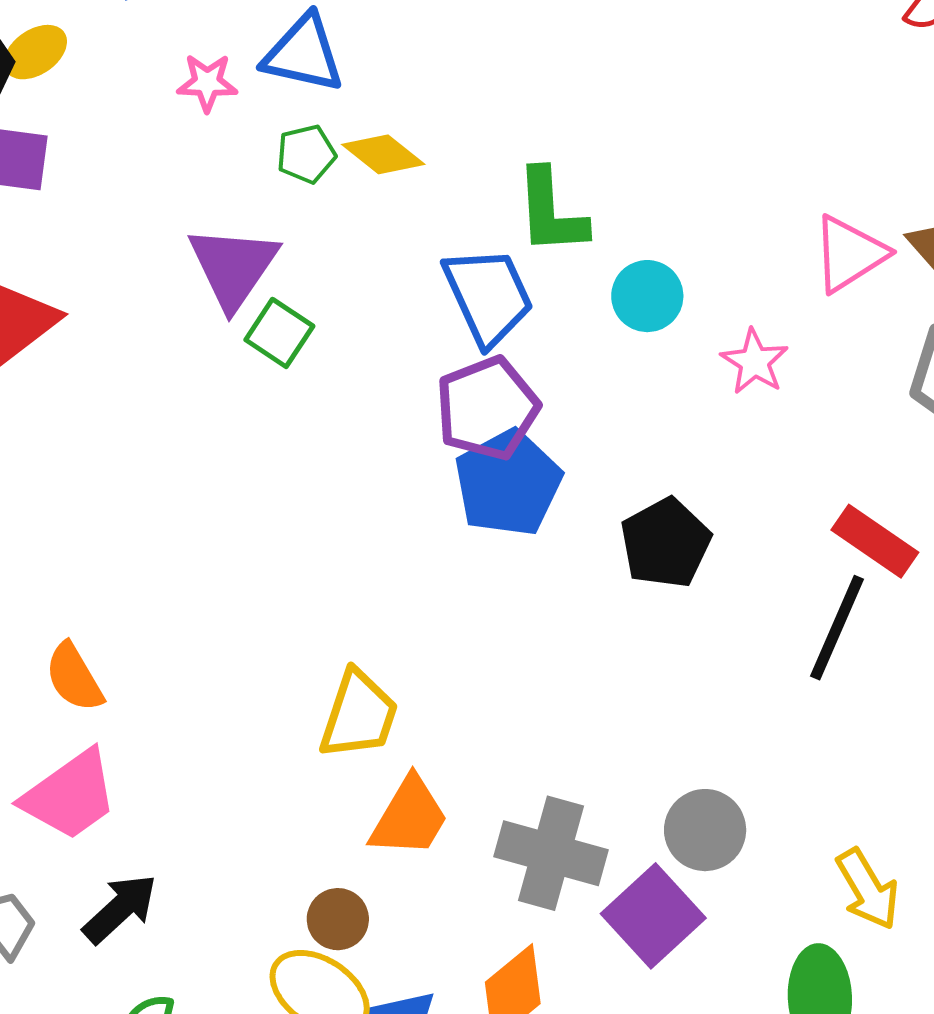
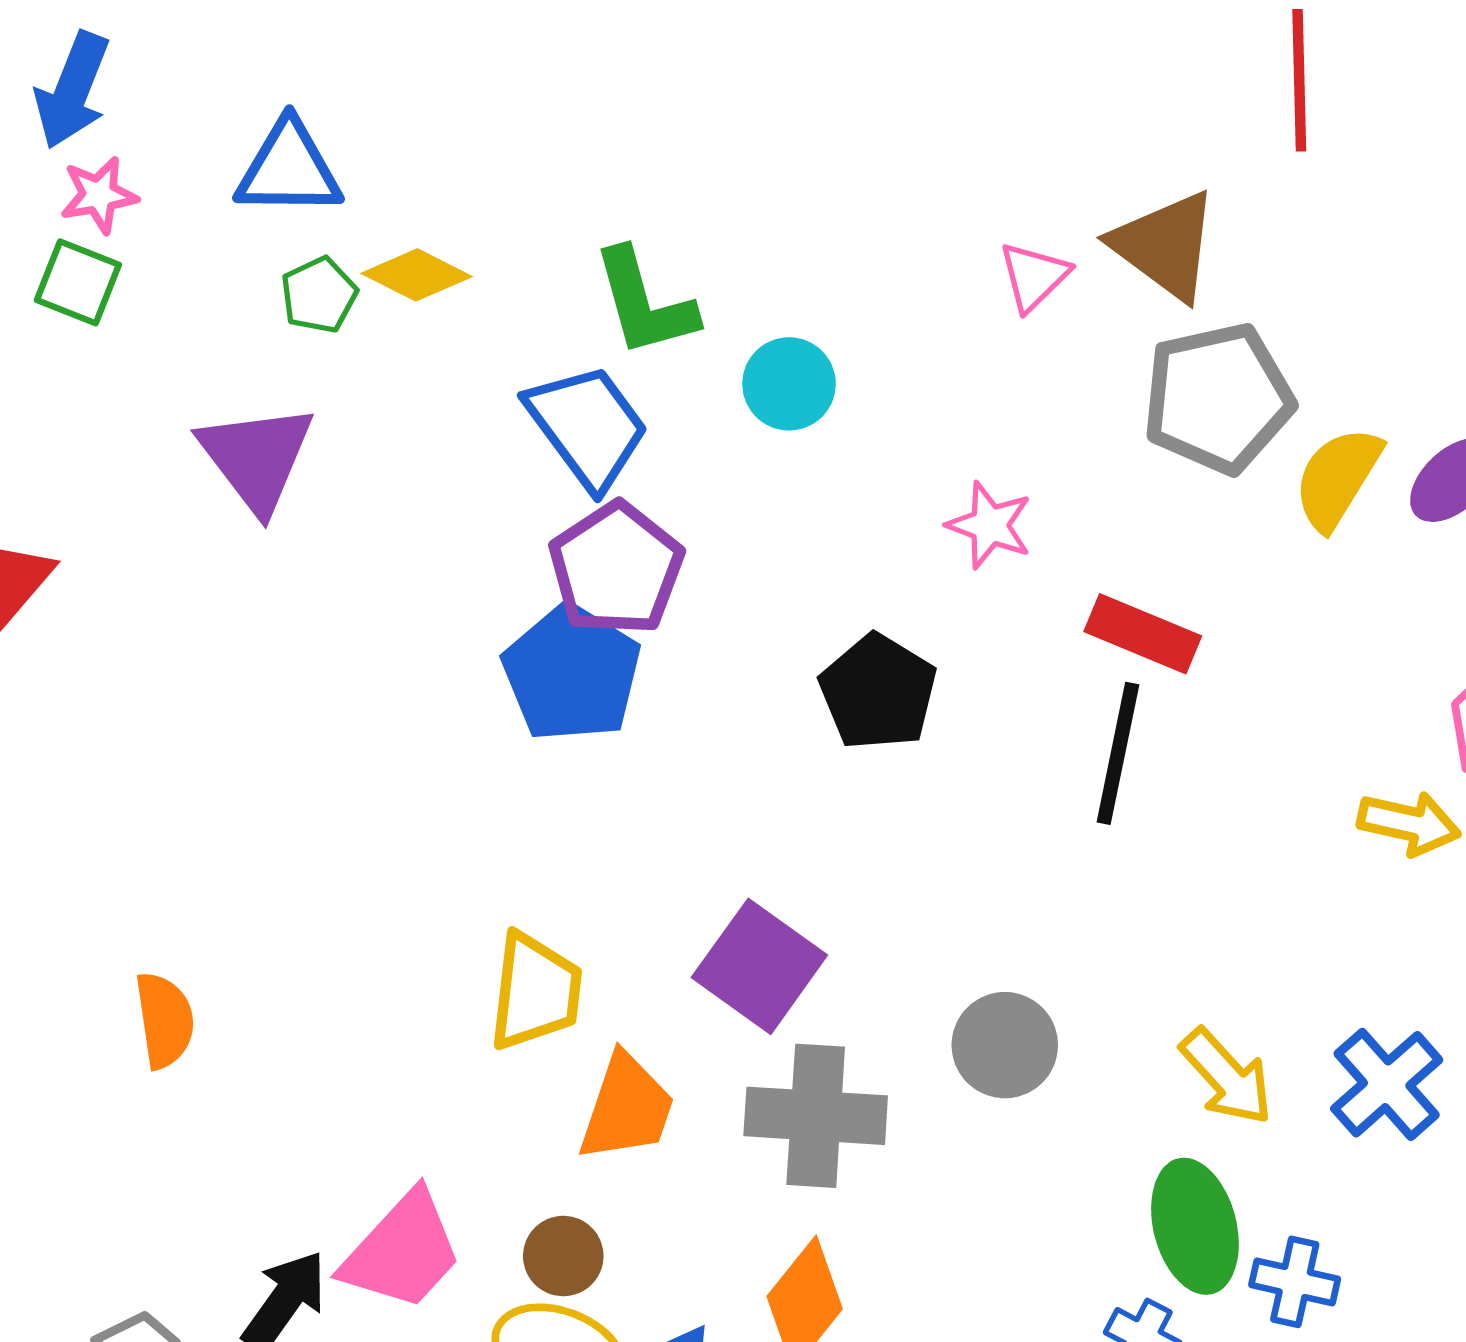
pink star: (207, 83) -> (99, 195), moved
pink triangle: (849, 254) -> (1034, 276), size x0.7
green square: (279, 333) -> (78, 282), moved
pink star: (755, 362) -> (990, 525), moved
blue pentagon: (508, 483) -> (572, 673), moved
orange semicircle: (74, 677) -> (165, 1020), turned -146
pink trapezoid: (70, 795) -> (402, 1251), moved
purple square: (653, 916) -> (759, 966), moved

